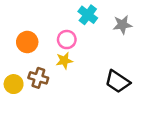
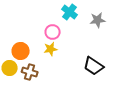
orange circle: (27, 42) -> (21, 51), moved
brown cross: (38, 78) -> (30, 72), moved

